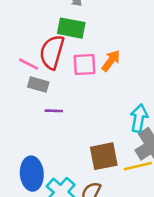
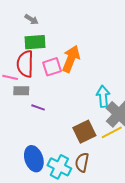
orange arrow: (111, 61) -> (71, 59), size x1.5
purple line: (54, 111) -> (38, 107), turned 32

